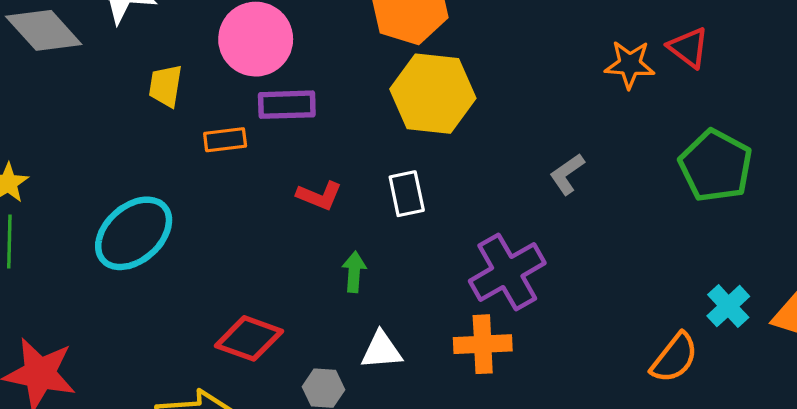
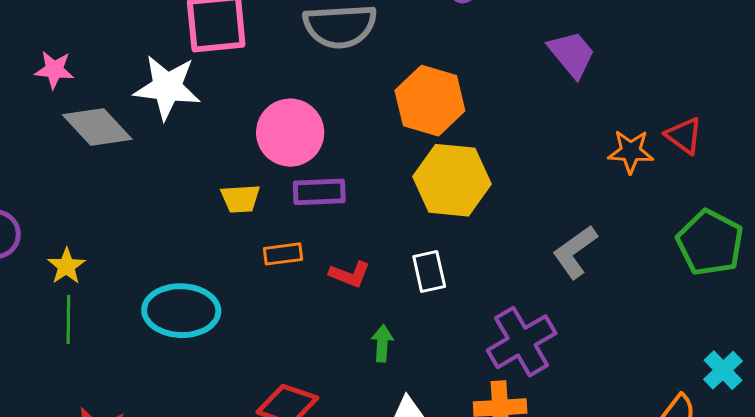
yellow trapezoid: (166, 86) -> (240, 199), moved, turned -102
orange rectangle: (225, 140) -> (283, 254), moved
gray L-shape: (567, 174) -> (575, 252), size x1.4
cyan ellipse: (134, 233) -> (181, 311), turned 44

